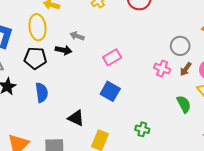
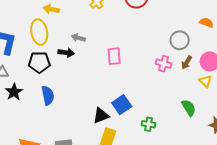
pink rectangle: (112, 57) -> (114, 56), turned -60
blue square: (110, 91) -> (122, 105), moved, turned 30
green semicircle: (184, 104) -> (189, 108), moved
black triangle: (76, 118) -> (101, 116), moved, turned -42

